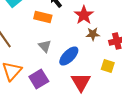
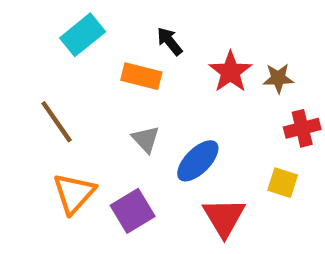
brown star: (93, 34) -> (278, 78), moved

